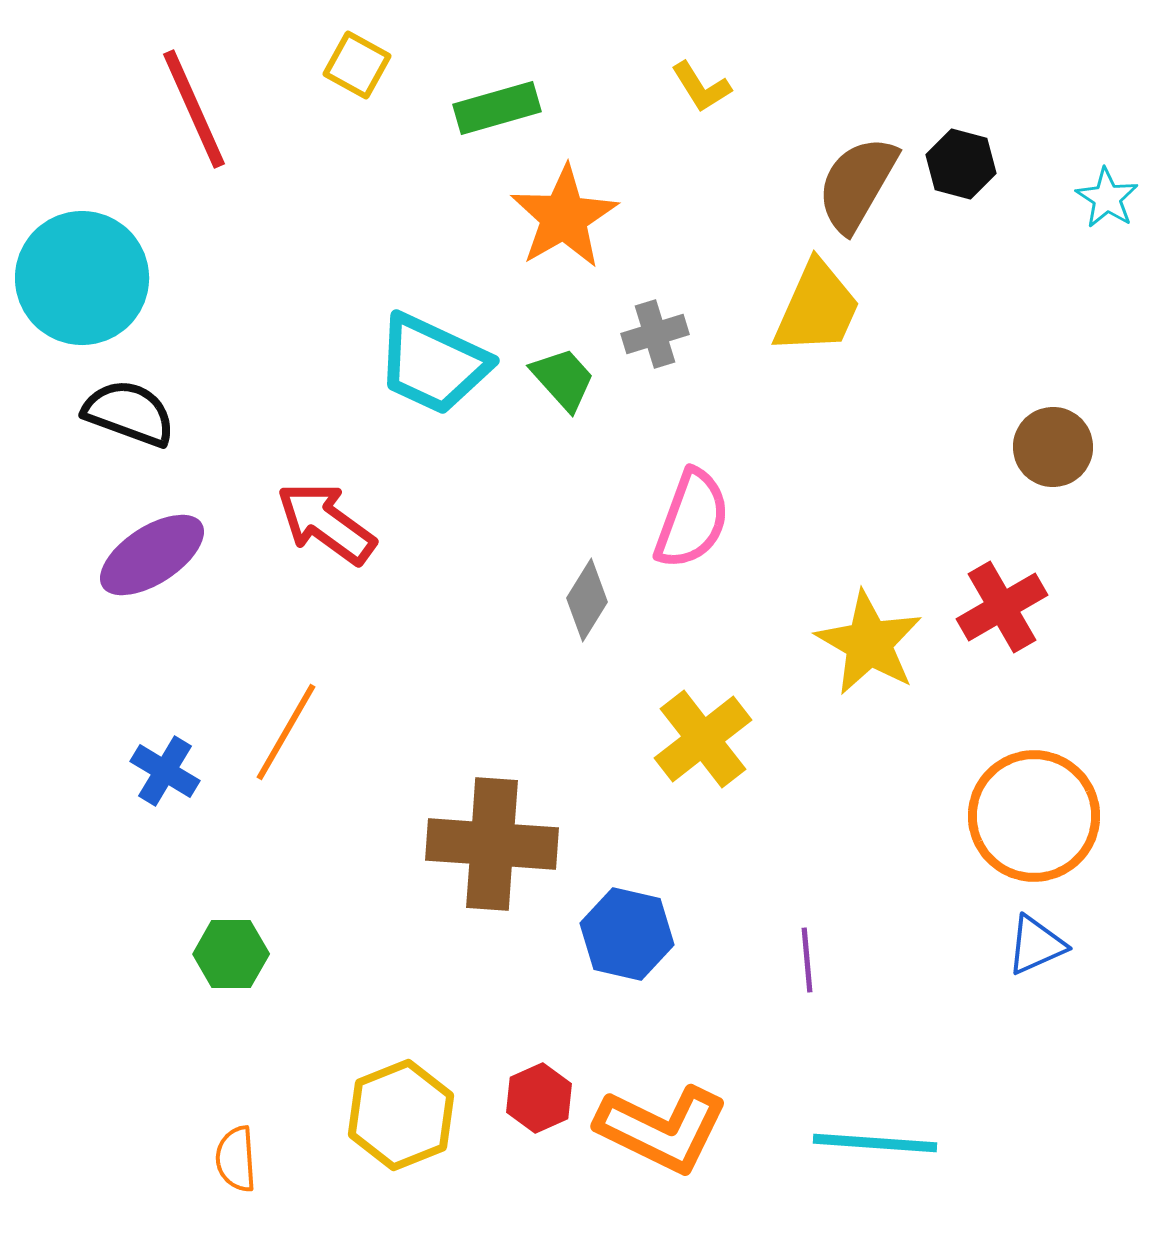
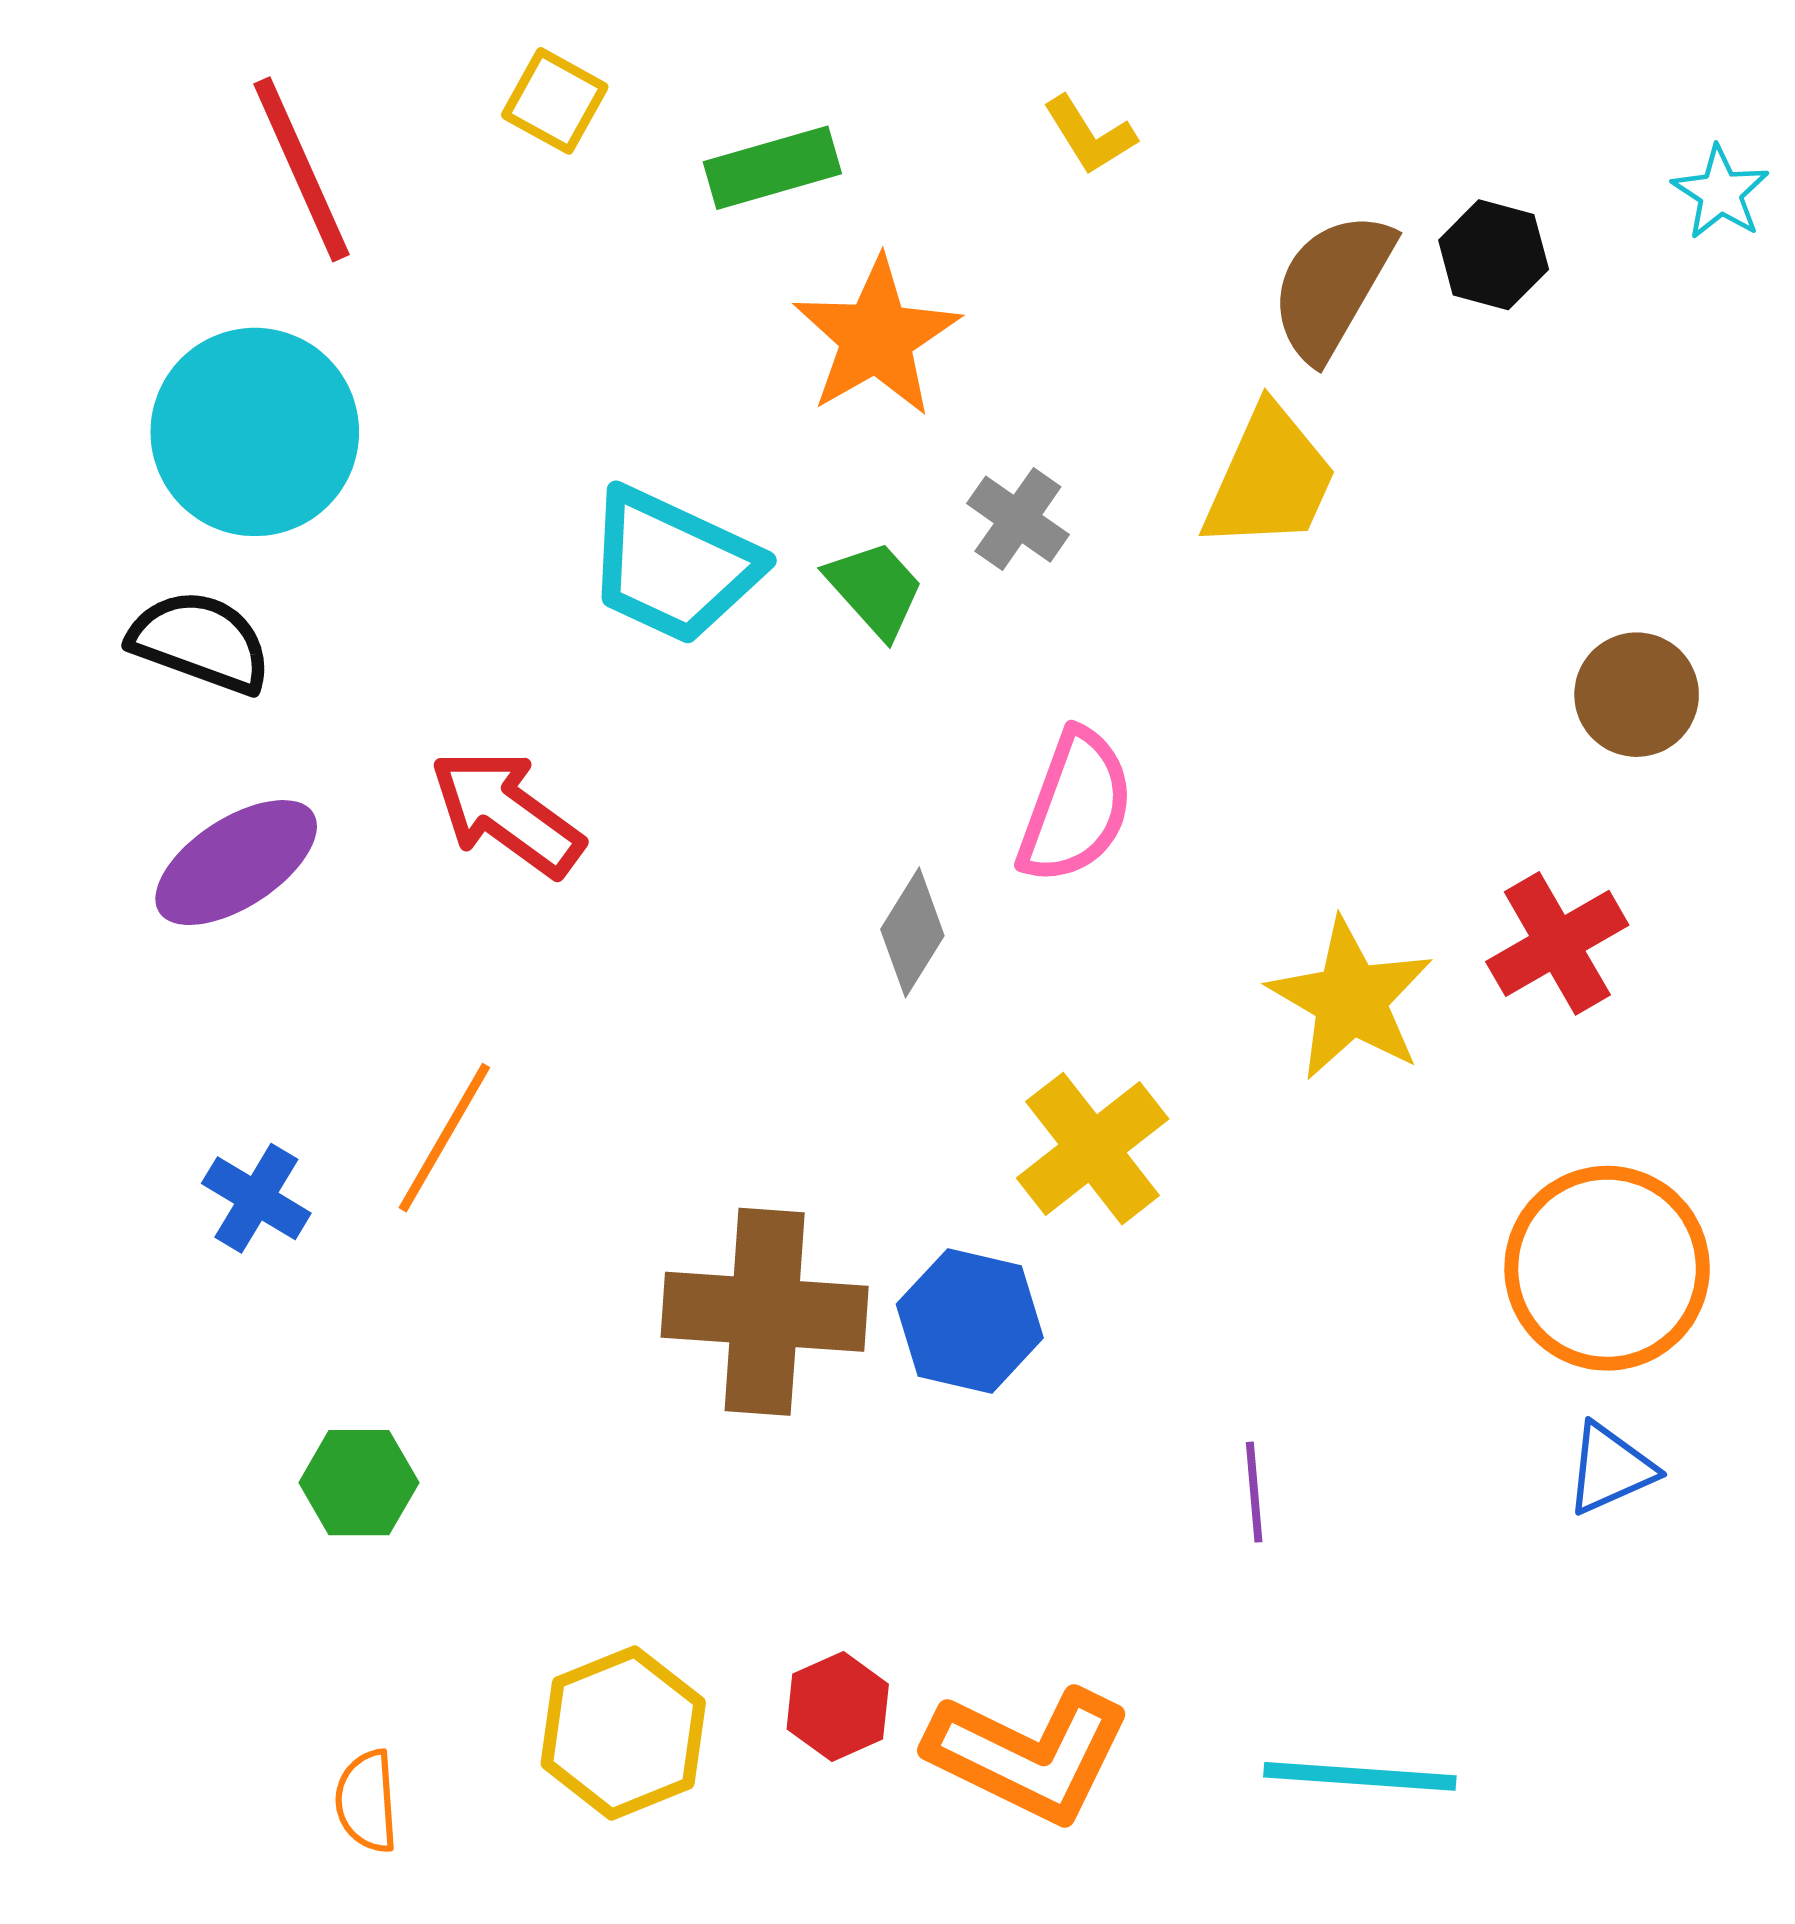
cyan star: (1107, 198) -> (1721, 193), moved
cyan circle: (82, 278) -> (255, 432), moved
gray cross: (655, 334) -> (1018, 519), turned -38
blue hexagon: (627, 934) -> (970, 1321), moved

